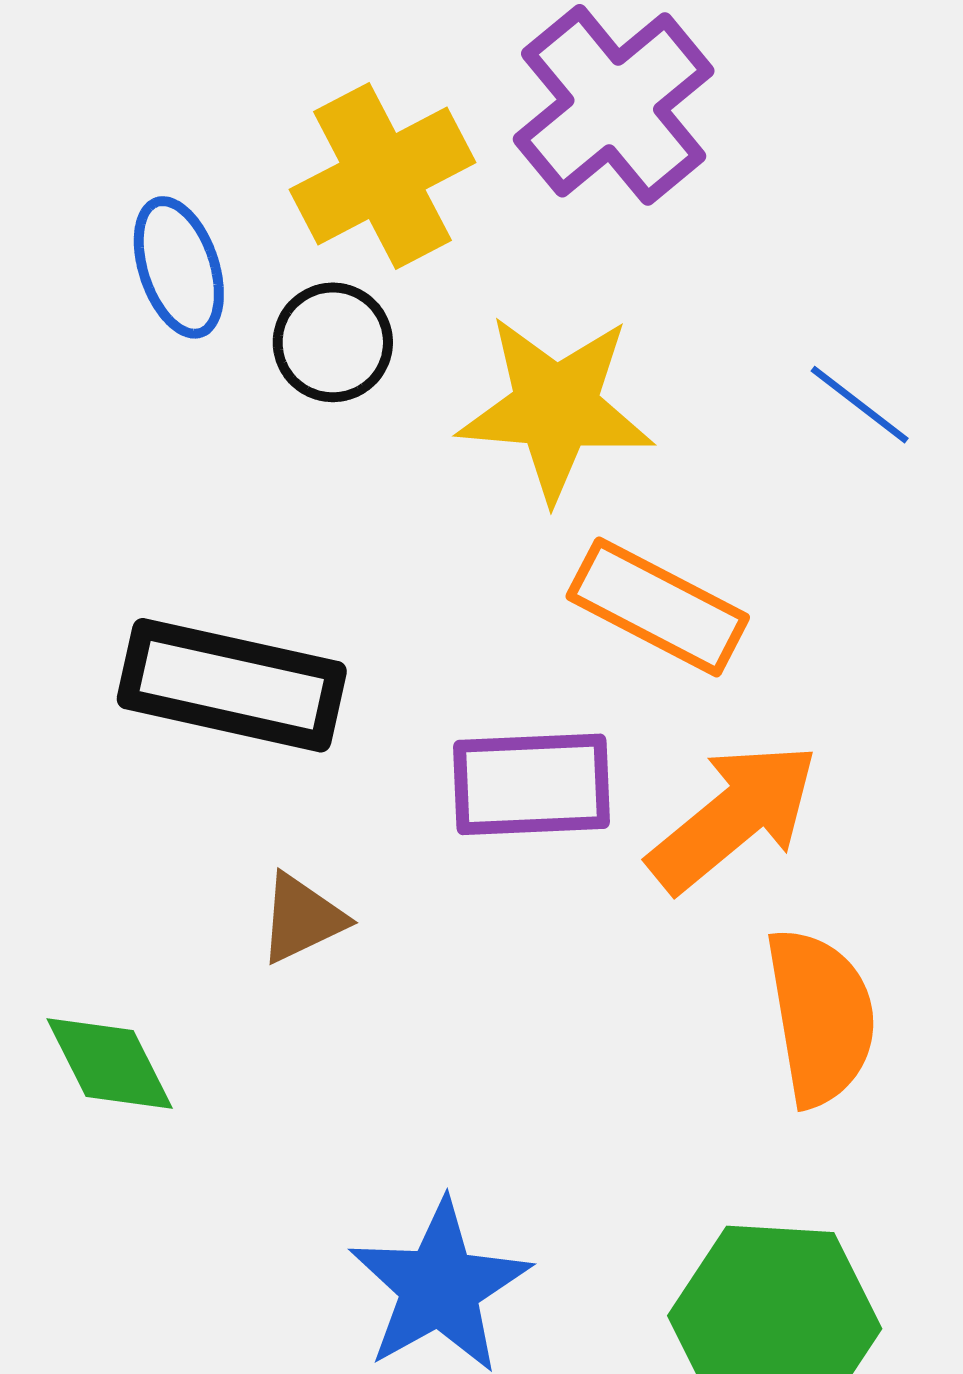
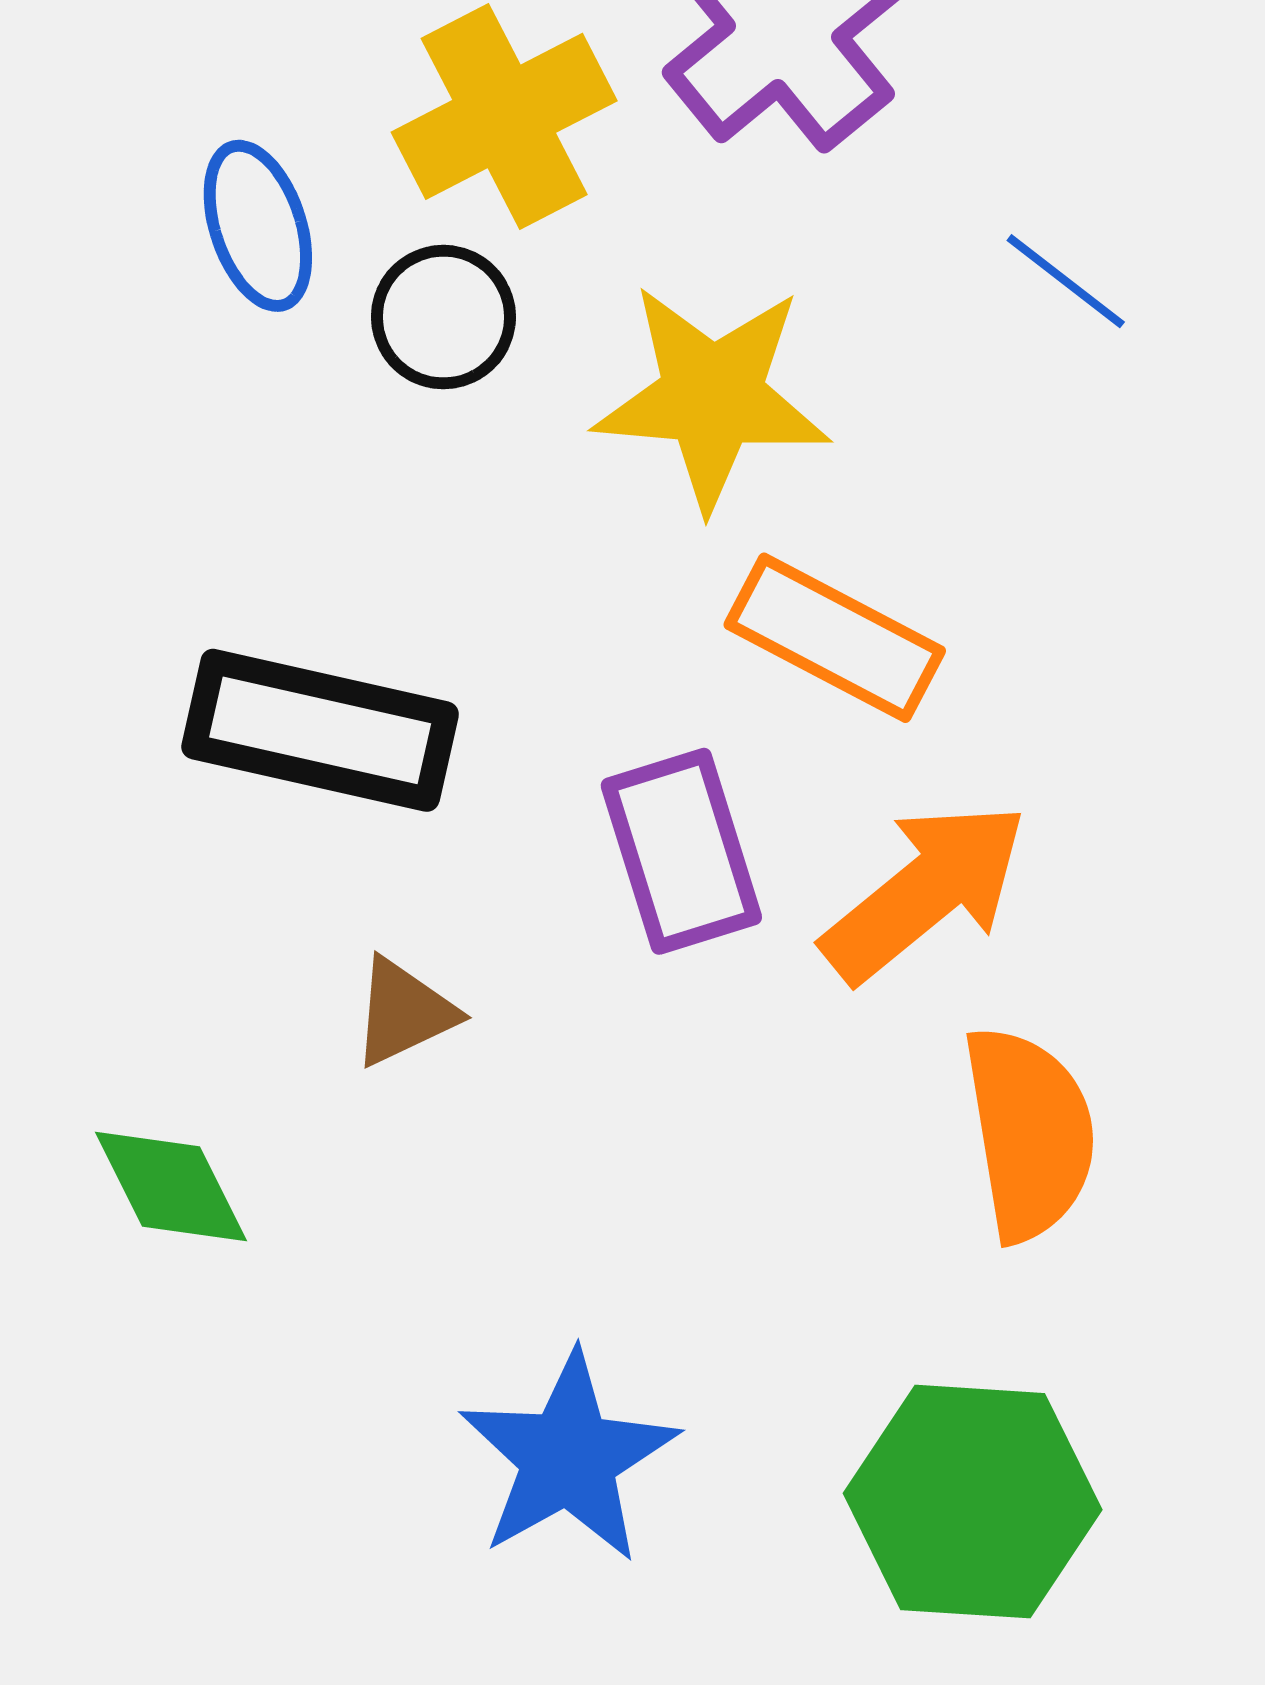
blue line: (860, 405) -> (1066, 281), moved
purple rectangle: (531, 784) -> (681, 851), turned 75

